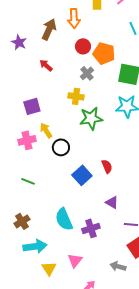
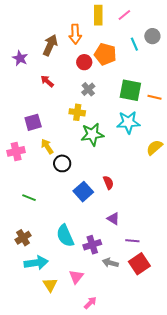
orange pentagon: (104, 53) -> (105, 54), moved
pink cross: (27, 140) -> (16, 151), moved
gray arrow: (118, 266) -> (110, 263), moved

